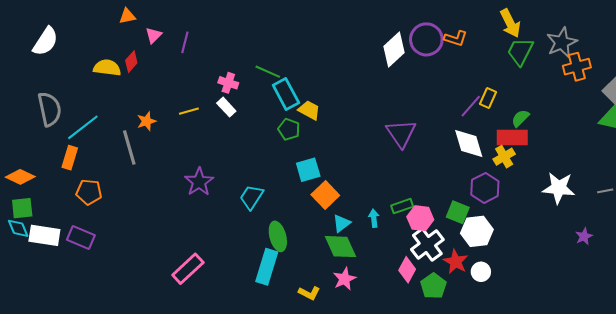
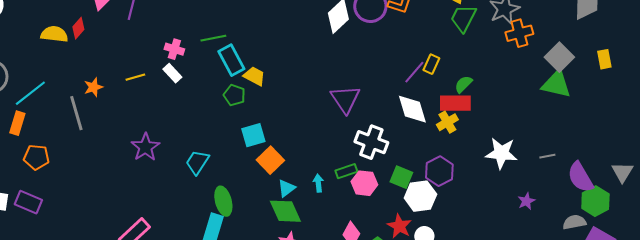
green line: (268, 72) -> (213, 38), turned -35
purple hexagon: (485, 188) -> (439, 171), moved
white cross: (427, 244) -> (371, 142), moved, turned -32

